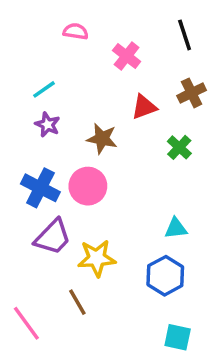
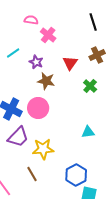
pink cross: (127, 56) -> (48, 35), moved
red triangle: (144, 107) -> (70, 63), turned -35
purple star: (47, 125) -> (36, 62), moved
blue hexagon: (165, 276) -> (76, 175), moved

